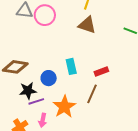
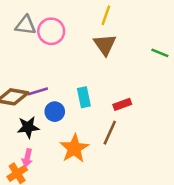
brown triangle: (87, 25) -> (105, 45), turned 36
purple line: (36, 101) -> (38, 91), moved
pink arrow: (43, 120) -> (27, 158), moved

